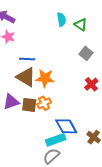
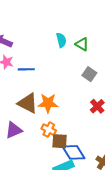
blue line: (27, 59) -> (26, 69), moved
orange cross: (44, 103) -> (49, 130), turned -32
brown square: (29, 105) -> (60, 141), moved

